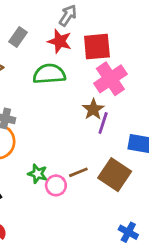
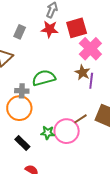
green semicircle: (49, 74) -> (44, 78), moved
green star: (38, 174) -> (48, 133), moved
pink circle: (56, 185) -> (67, 131), size x1.6

